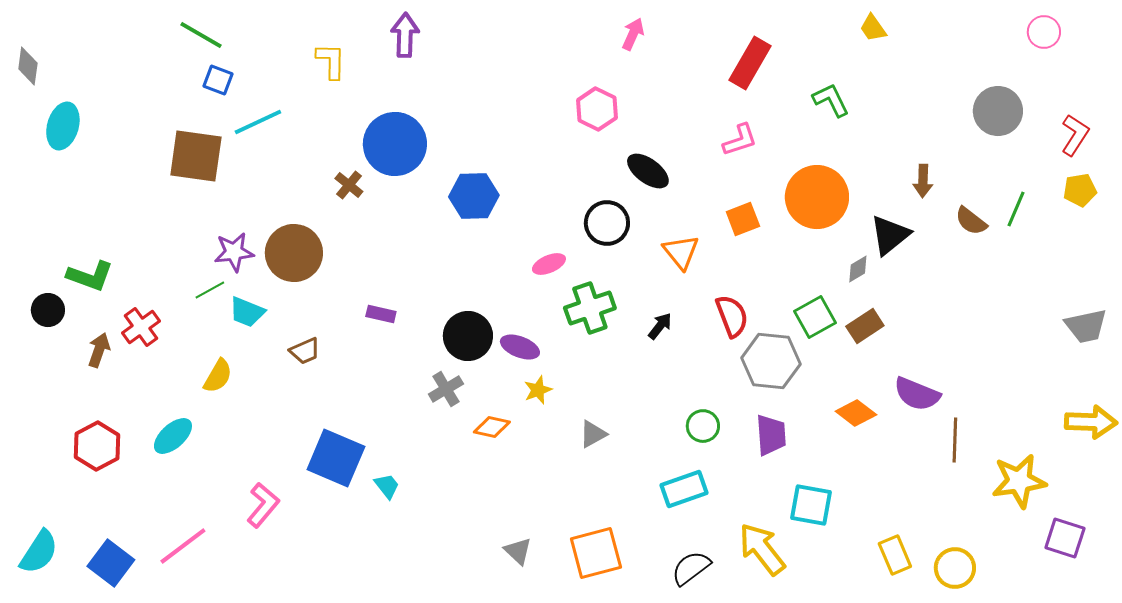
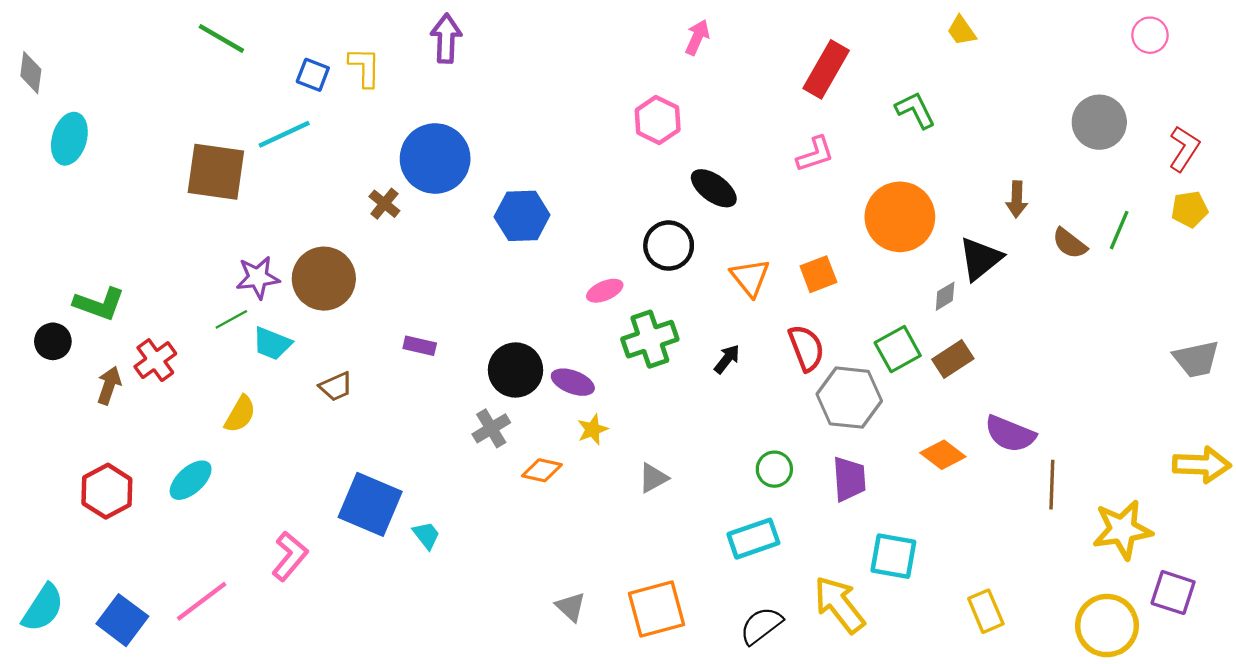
blue square: (218, 80) -> (313, 75), moved
orange square: (743, 219) -> (818, 274), moved
yellow circle: (955, 568) -> (1107, 626), moved, size x1.4

